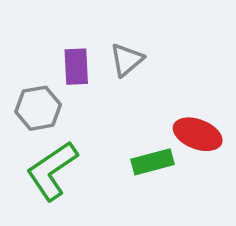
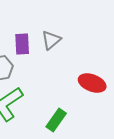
green rectangle: (153, 162) -> (56, 120), moved, turned -40

